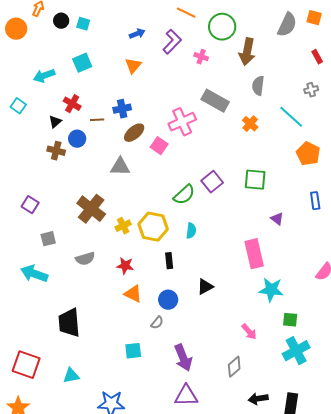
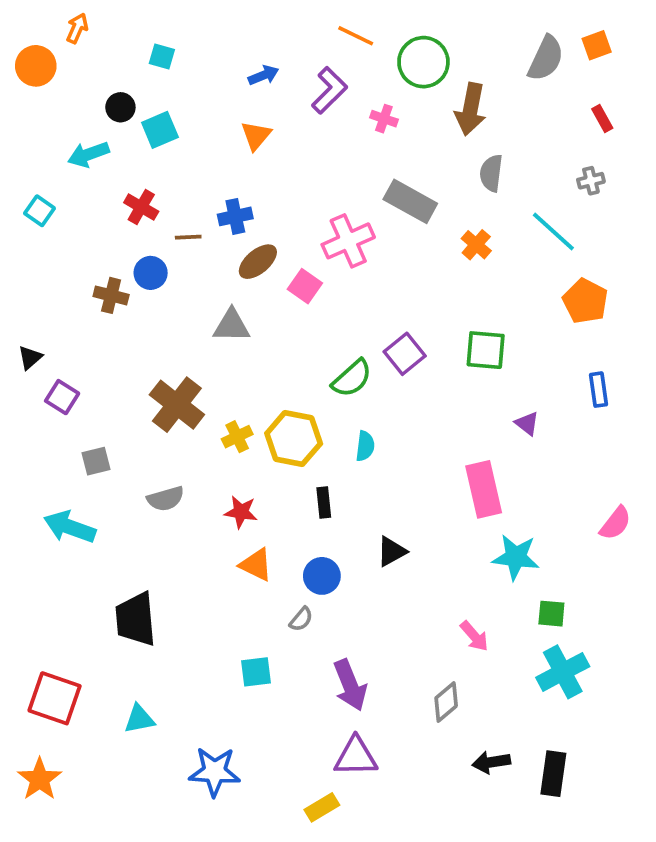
orange square: (314, 18) -> (597, 45), turned -35
black circle: (61, 21) -> (120, 107), moved
black triangle: (55, 122) -> (30, 358), moved

